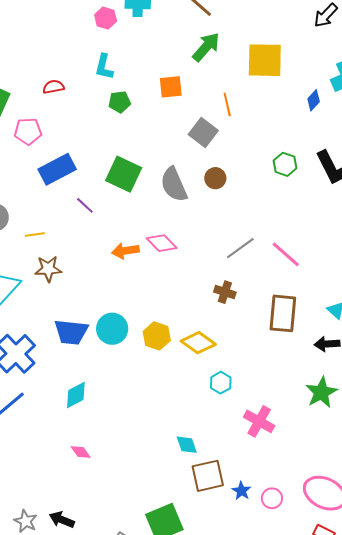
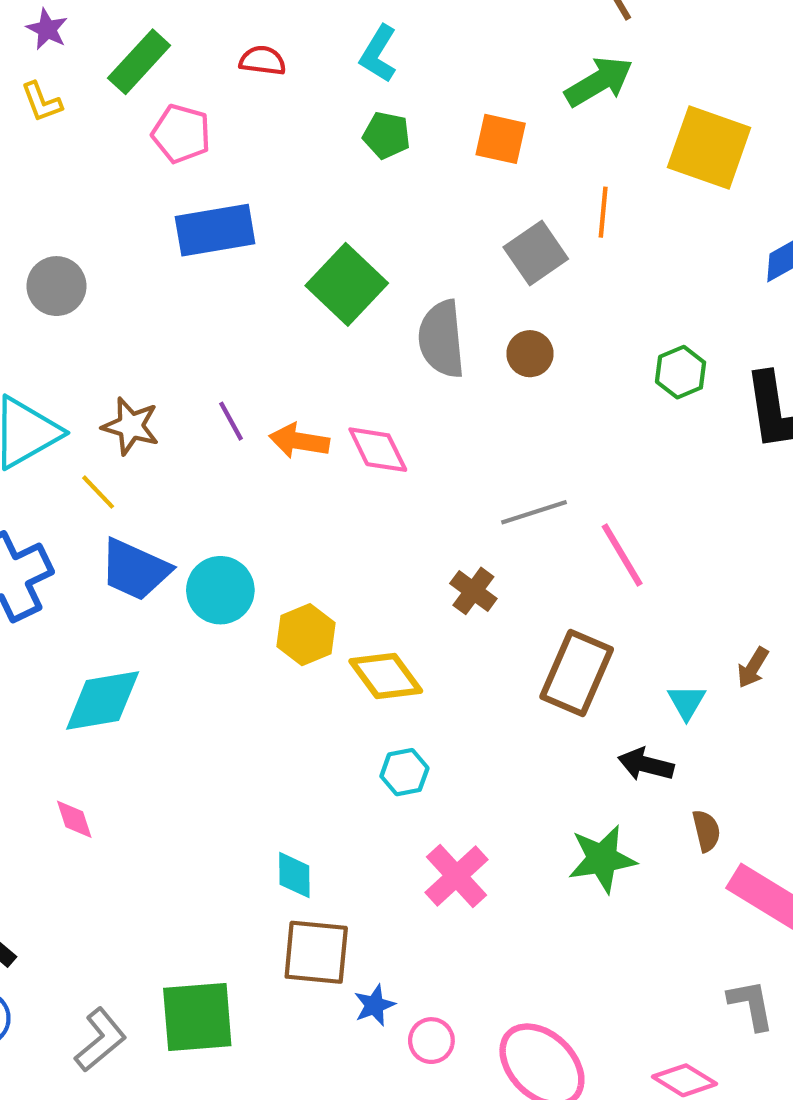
purple line: (85, 205) -> (231, 421), moved
yellow line: (35, 234) -> (98, 492), moved, turned 36
cyan diamond: (76, 395) -> (103, 701), size x1.4

